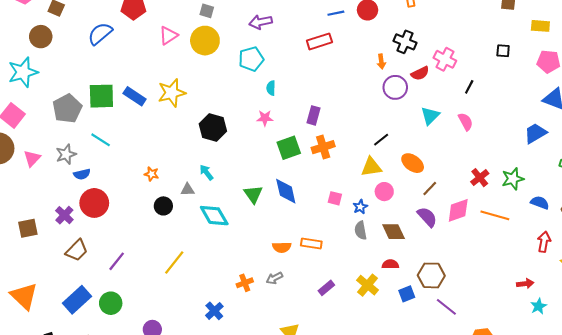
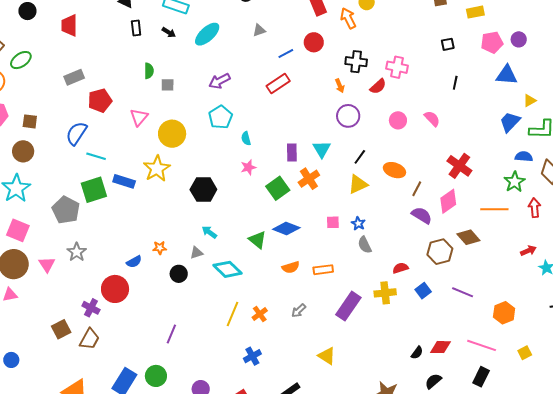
yellow circle: (205, 41) -> (172, 134), moved
purple circle: (395, 87) -> (348, 116), moved
black line: (469, 87) -> (455, 83), moved
cyan triangle: (430, 116) -> (322, 149), moved
blue trapezoid: (535, 133) -> (510, 122), moved
cyan line: (101, 140) -> (96, 156), moved
blue semicircle: (82, 174) -> (134, 262), moved
red cross: (480, 178) -> (459, 166), size x1.4
green star: (513, 179) -> (515, 182), moved
blue diamond: (286, 191) -> (286, 229), turned -40
pink circle: (384, 192) -> (398, 120), moved
blue semicircle: (540, 203) -> (524, 157), moved
orange line: (495, 215) -> (494, 209), moved
brown diamond: (394, 232) -> (468, 237), moved
orange semicircle: (282, 247) -> (291, 267), moved
brown trapezoid: (77, 250) -> (89, 339), moved
purple line: (117, 261) -> (171, 334), moved
yellow line: (174, 262) -> (233, 314), moved
brown hexagon: (431, 275) -> (440, 252), moved
orange cross: (245, 283) -> (260, 314), moved
yellow cross: (368, 285) -> (385, 293), turned -30
purple rectangle: (326, 288) -> (348, 306), size x1.8
blue cross: (214, 311) -> (252, 356), turned 30

